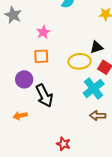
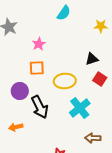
yellow ellipse: (79, 61) -> (65, 81), moved
cyan cross: (94, 88) -> (80, 108), moved
brown arrow: (98, 116) -> (93, 138), moved

